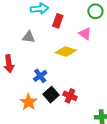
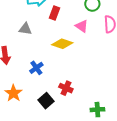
black square: (51, 95) -> (46, 101), moved
orange star: (28, 102) -> (13, 93), moved

